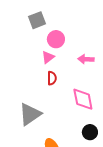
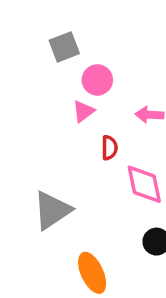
red semicircle: (52, 78) -> (109, 148), moved

